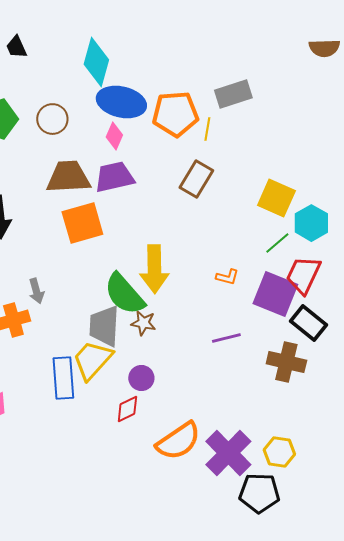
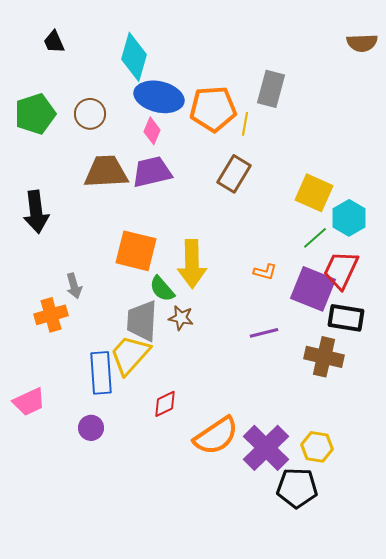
gray rectangle: (233, 94) -> (271, 89), turned -57
orange square: (82, 223) -> (136, 251), moved, turned 30
green semicircle: (124, 294) -> (162, 289), size x0.6
black rectangle: (308, 323) -> (346, 318), turned -30
purple circle: (141, 378) -> (91, 428), moved

